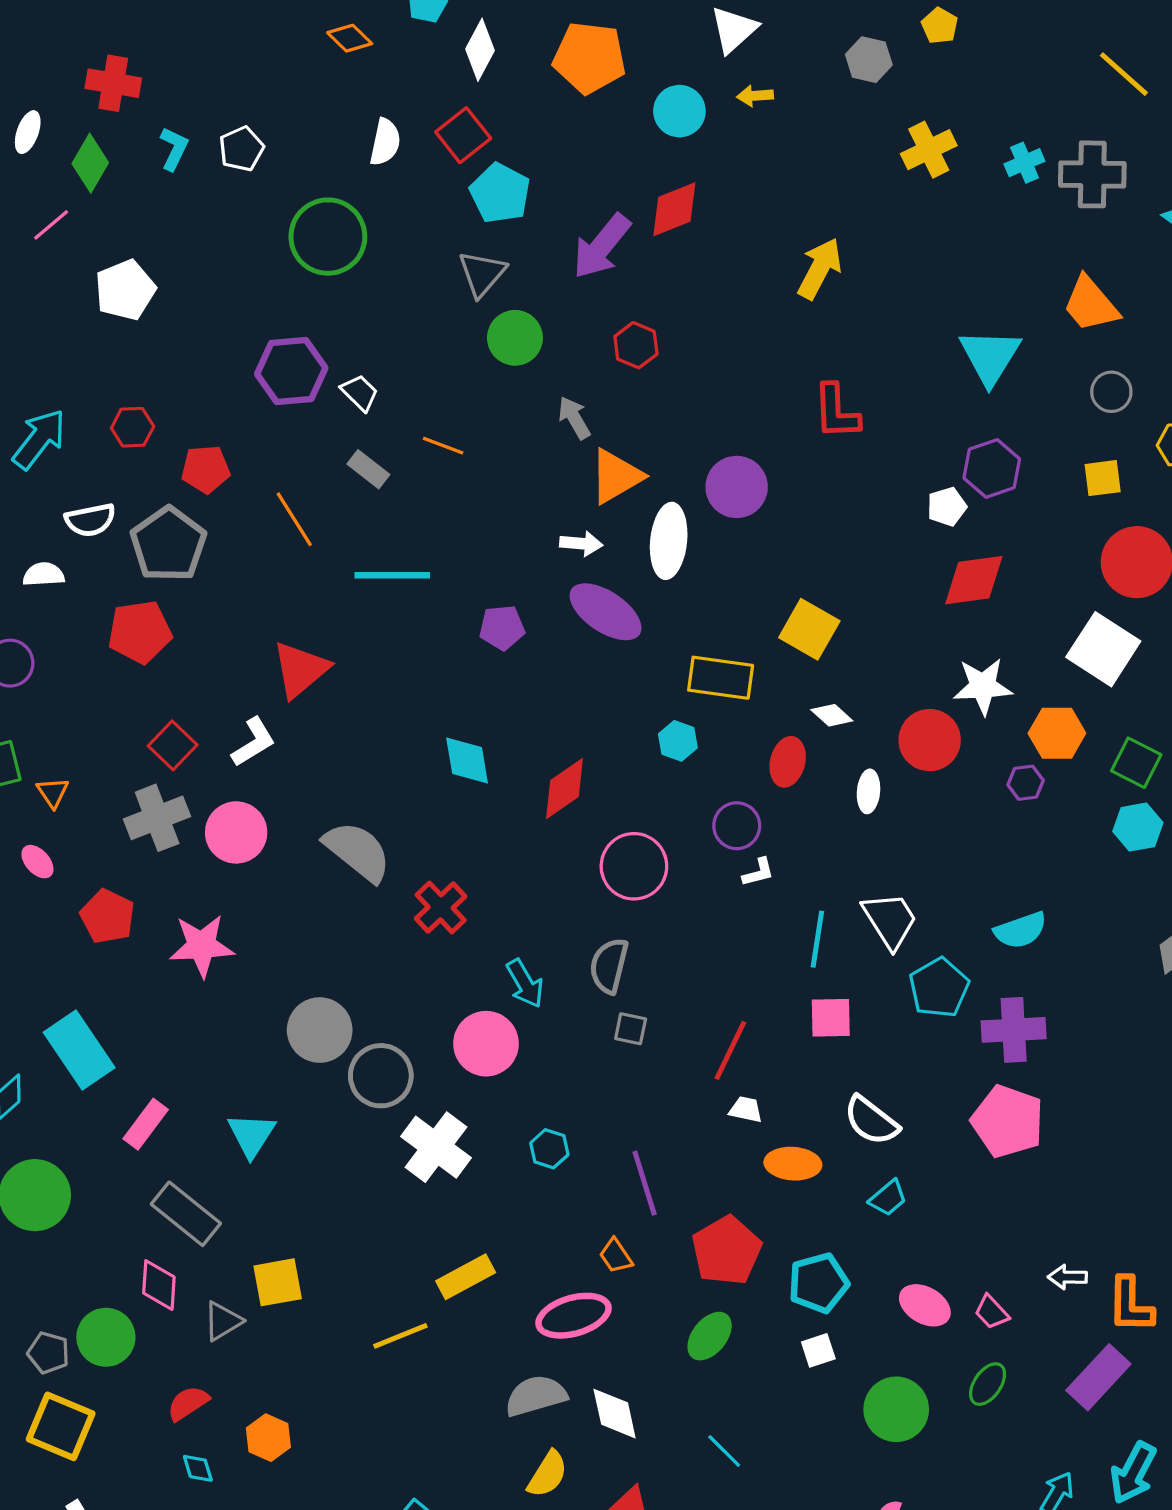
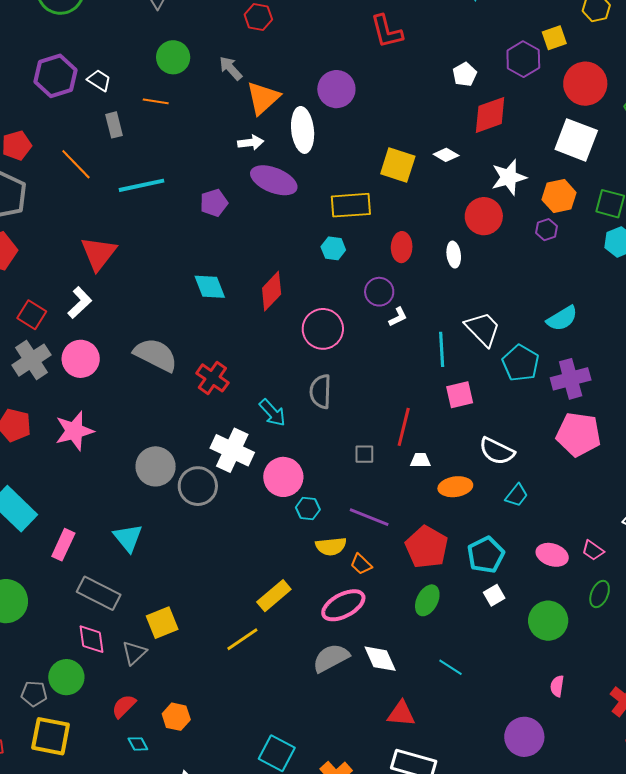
green circle: (515, 338) -> (173, 57), moved
purple hexagon: (992, 468) -> (523, 59), moved
gray rectangle: (368, 469) -> (114, 125), turned 50
white diamond: (832, 715) -> (446, 155), moved
gray square: (631, 1029) -> (364, 454), moved
pink circle: (486, 1044) -> (283, 477), moved
white cross: (436, 1147) -> (232, 450), moved
purple line: (645, 1183) -> (369, 517), turned -39
yellow semicircle: (548, 1474) -> (331, 546), moved, turned 64

